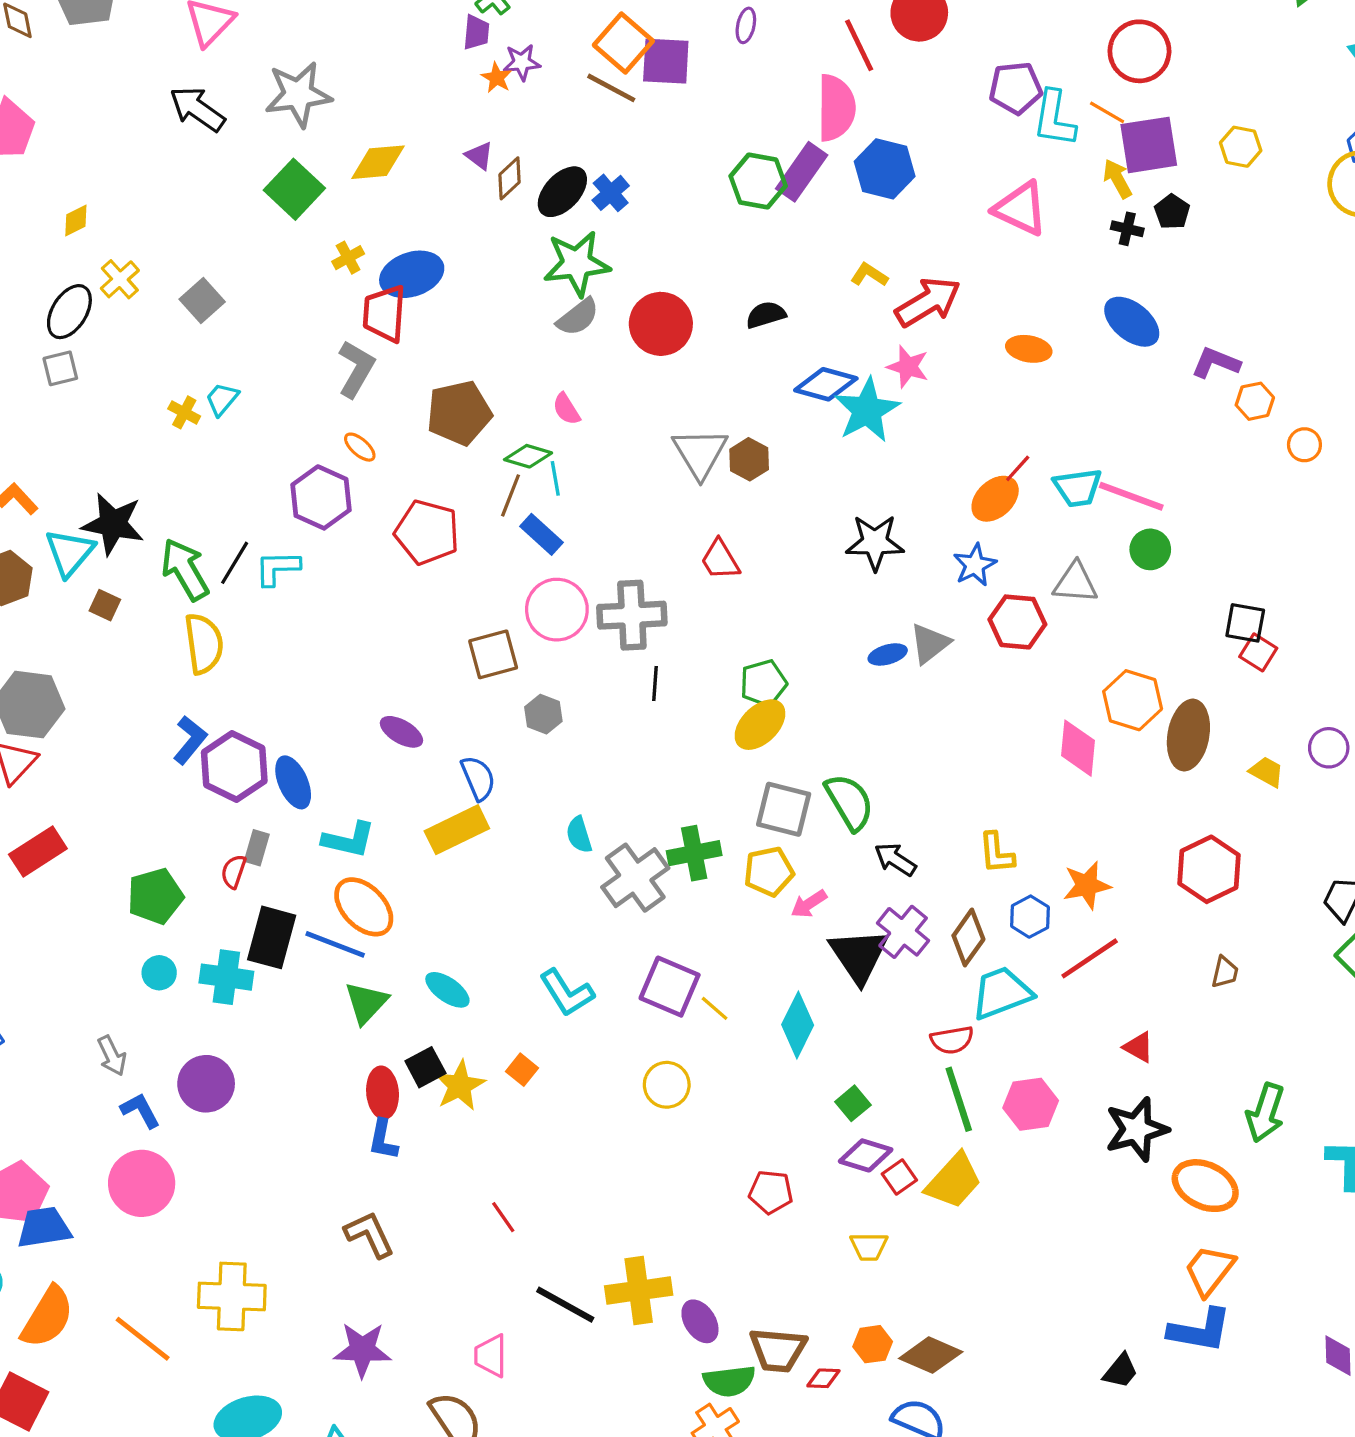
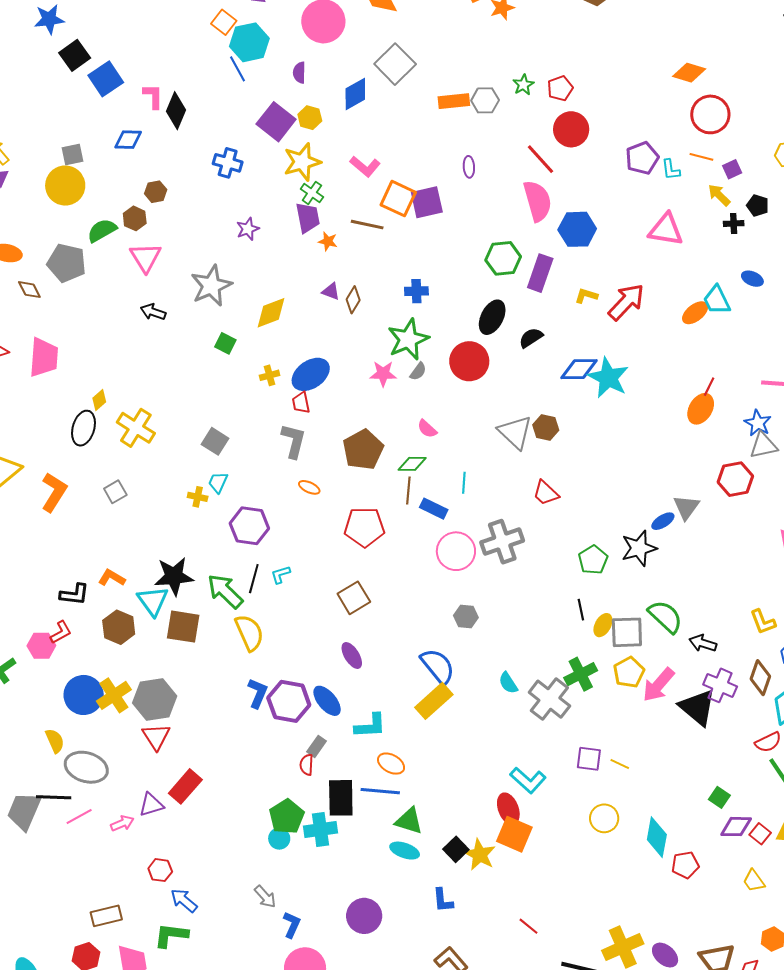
purple trapezoid: (476, 32) -> (308, 218), size x1.4
purple star: (522, 62) -> (248, 229), moved
brown line: (611, 88) -> (367, 225), moved
black arrow: (197, 109) -> (153, 312), size x0.7
cyan L-shape: (1054, 118) -> (671, 170), size x0.6
purple square: (1149, 145) -> (732, 169), size x0.5
purple rectangle: (802, 172) -> (540, 273), moved
green square: (294, 189) -> (225, 343), size x0.6
black ellipse: (562, 192) -> (492, 317), moved
blue cross: (611, 193) -> (416, 291), turned -35
yellow cross: (348, 258) -> (270, 375), turned 30
yellow cross: (120, 279) -> (136, 428), size x1.5
gray square: (202, 301) -> (215, 441), moved
black ellipse: (69, 312) -> (83, 428), moved
red trapezoid: (384, 314) -> (301, 403), size x0.6
gray semicircle: (578, 317) -> (418, 371), size x0.7
blue ellipse: (1132, 322) -> (752, 279), size x0.6
orange ellipse: (1029, 349) -> (695, 313), turned -32
pink star: (908, 367) -> (383, 374), moved
cyan line: (555, 478) -> (464, 483), moved, turned 30
cyan trapezoid: (1078, 488) -> (717, 300), moved, turned 88
purple hexagon: (321, 497) -> (249, 526), moved
black star: (875, 542) -> (639, 548), moved
blue star: (975, 565) -> (758, 423), moved
cyan L-shape: (277, 568) -> (281, 574), size x0.7
brown square: (105, 605) -> (183, 627), size x1.8
brown square: (493, 654) -> (354, 598), moved
black line: (655, 684) -> (581, 610), moved
yellow ellipse: (760, 725) -> (603, 625), moved, size x0.7
purple ellipse: (401, 732) -> (352, 655), moved, turned 44
blue semicircle: (478, 778) -> (438, 666), size x1.4
gray rectangle: (257, 848) -> (316, 746), turned 35
green pentagon: (155, 896) -> (287, 816), moved
pink arrow: (809, 904) -> (659, 685), size x1.6
orange ellipse: (364, 907) -> (391, 764), size x0.7
purple square: (670, 987) -> (589, 759), size x0.7
cyan ellipse: (447, 990) -> (405, 851), moved
green triangle: (366, 1003) -> (409, 821), turned -40
cyan diamond: (798, 1025) -> (657, 837), moved
orange square: (522, 1070) -> (514, 834), size x1.8
purple circle: (206, 1084) -> (364, 916), moved
red ellipse: (383, 1093) -> (508, 809), moved
blue L-shape: (140, 1110) -> (292, 925), turned 68
yellow trapezoid: (869, 1247) -> (754, 881), turned 70

